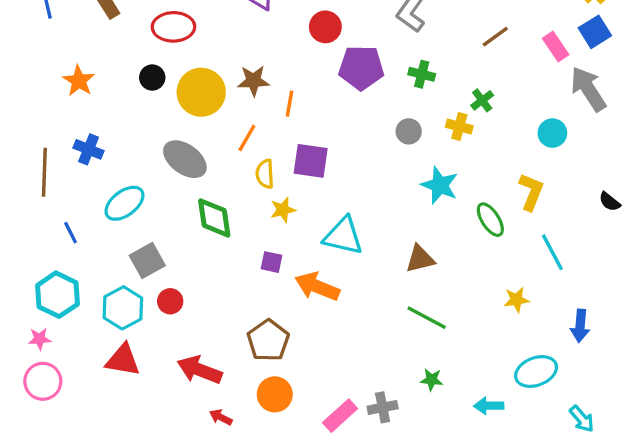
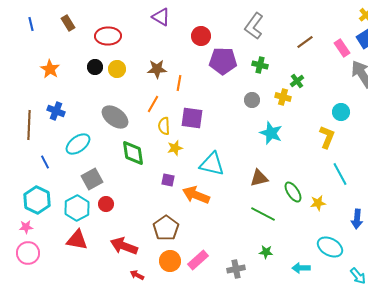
yellow circle: (201, 92) -> (117, 69), moved, size x0.6
cyan circle: (552, 133) -> (341, 112), moved
green ellipse: (490, 220) -> (293, 192), moved
cyan ellipse: (536, 371) -> (330, 247), turned 50
pink rectangle: (340, 416) -> (198, 260), moved

